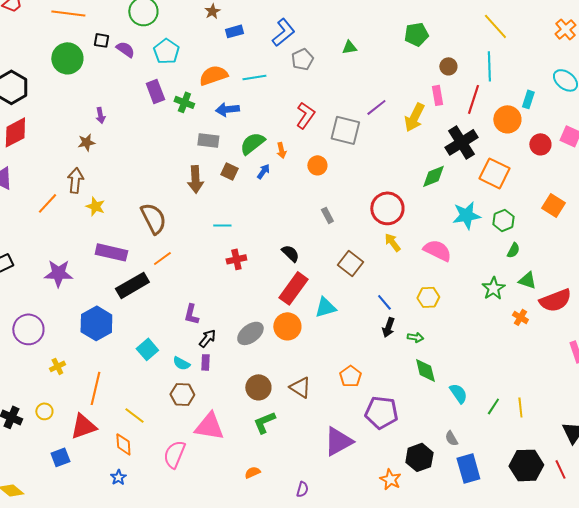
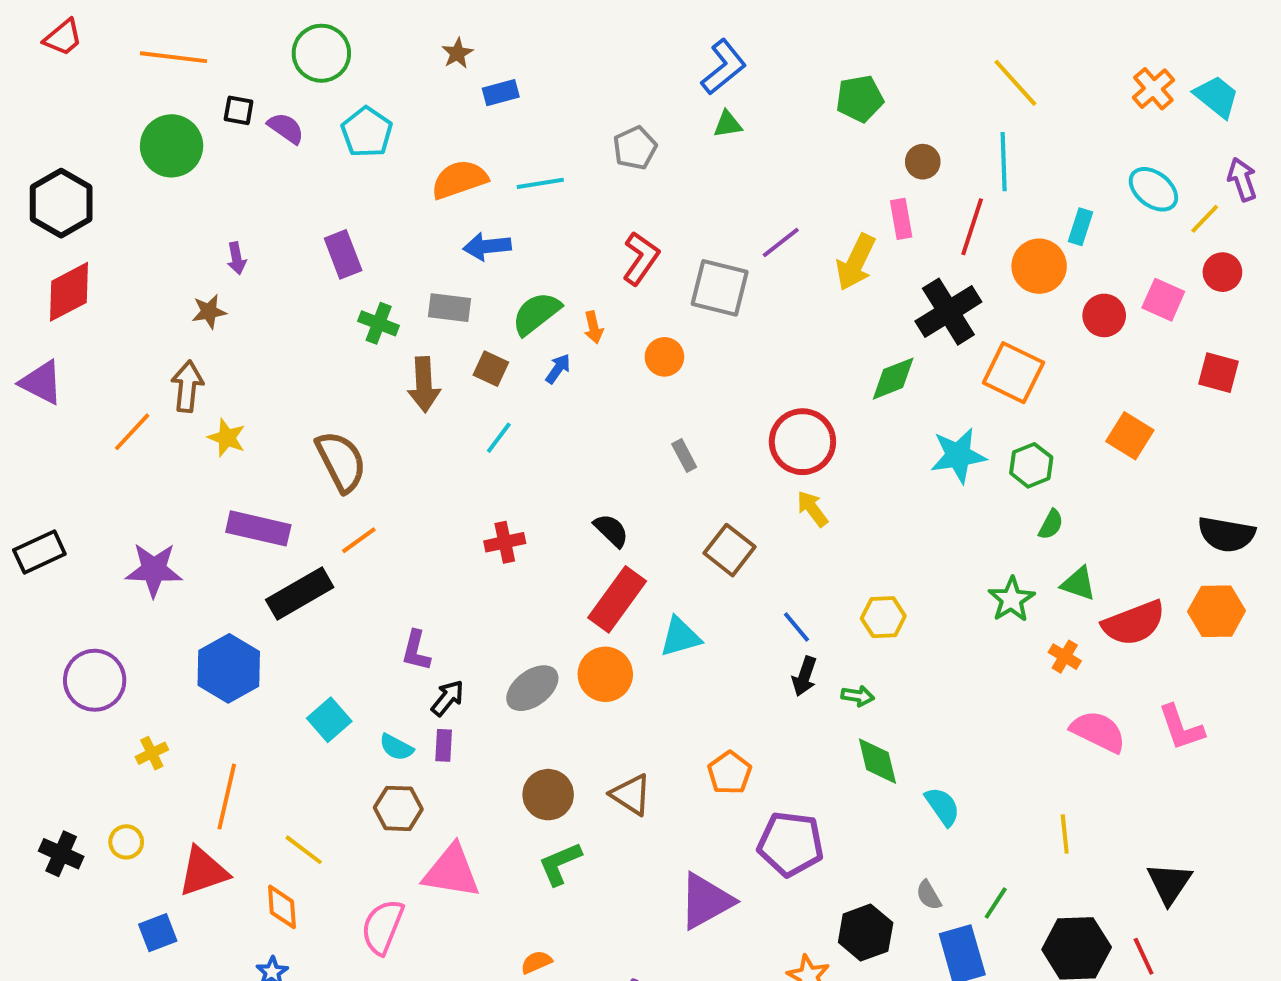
blue L-shape: (283, 32) -> (724, 67), moved
purple rectangle: (155, 91) -> (343, 254), moved
green cross: (184, 102) -> (379, 323), moved
cyan line: (222, 225) -> (499, 438), moved, turned -54
pink semicircle: (437, 250) -> (1098, 732), moved
green line: (493, 406) -> (996, 903), moved

